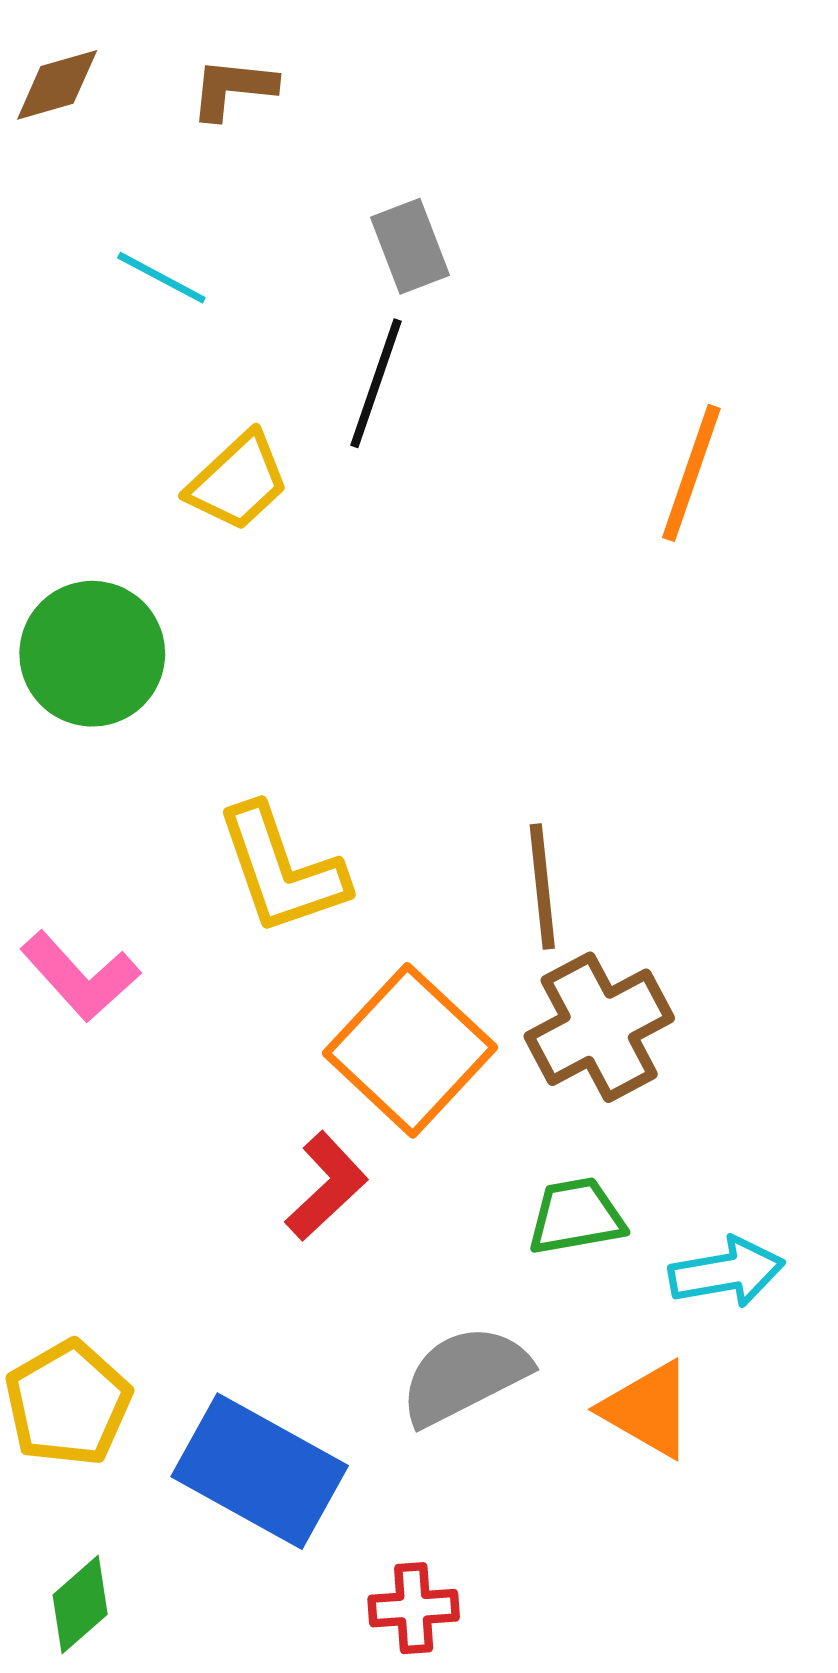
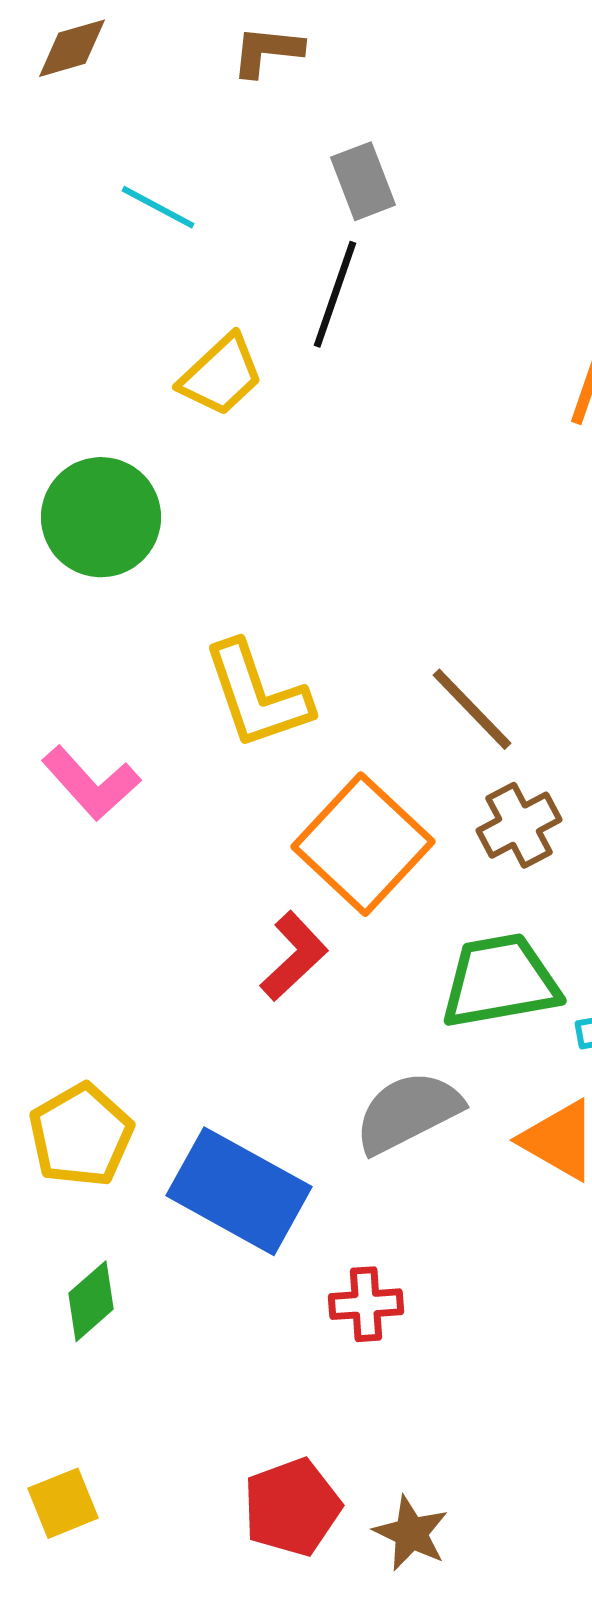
brown L-shape: (233, 89) -> (267, 51), moved
brown line: (542, 887) -> (472, 709), turned -38
brown cross: (599, 1027) -> (519, 825), size x0.7
green trapezoid: (576, 1216) -> (500, 981), size x1.5

